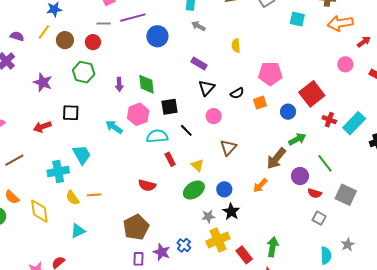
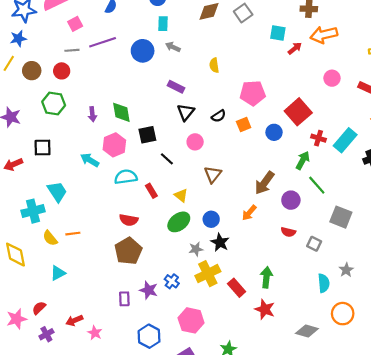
blue circle: (157, 36) -> (143, 51), moved
red arrow: (364, 42) -> (295, 48), moved
cyan semicircle: (157, 136) -> (126, 177), moved
green arrow: (297, 139) -> (303, 160), moved, turned -30
red semicircle: (315, 193) -> (288, 232), moved
brown pentagon: (136, 227) -> (128, 251), moved

